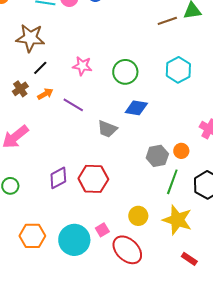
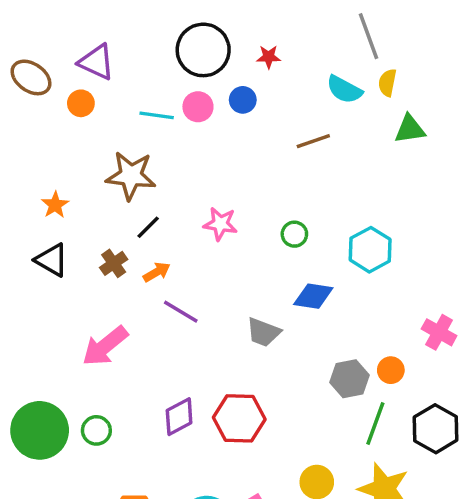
brown line: (167, 21) -> (313, 141), moved
cyan hexagon: (178, 70) -> (370, 250), moved
green circle: (125, 72) -> (294, 234), size x0.6
purple line: (73, 105) -> (181, 312), moved

